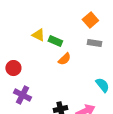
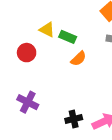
red circle: (13, 68) -> (27, 53), moved

